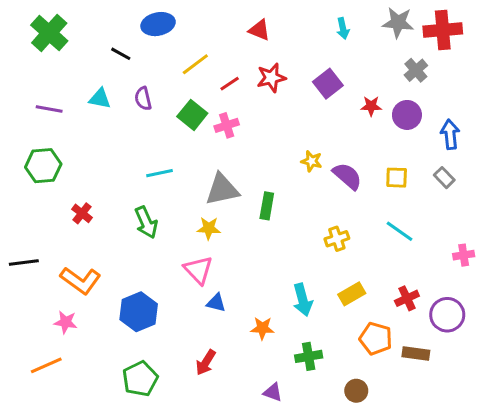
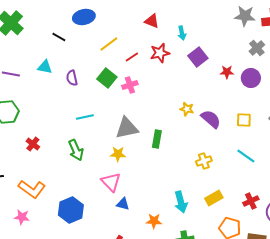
cyan arrow: (343, 28) -> (182, 33), moved
purple semicircle: (143, 99) -> (72, 78), moved

